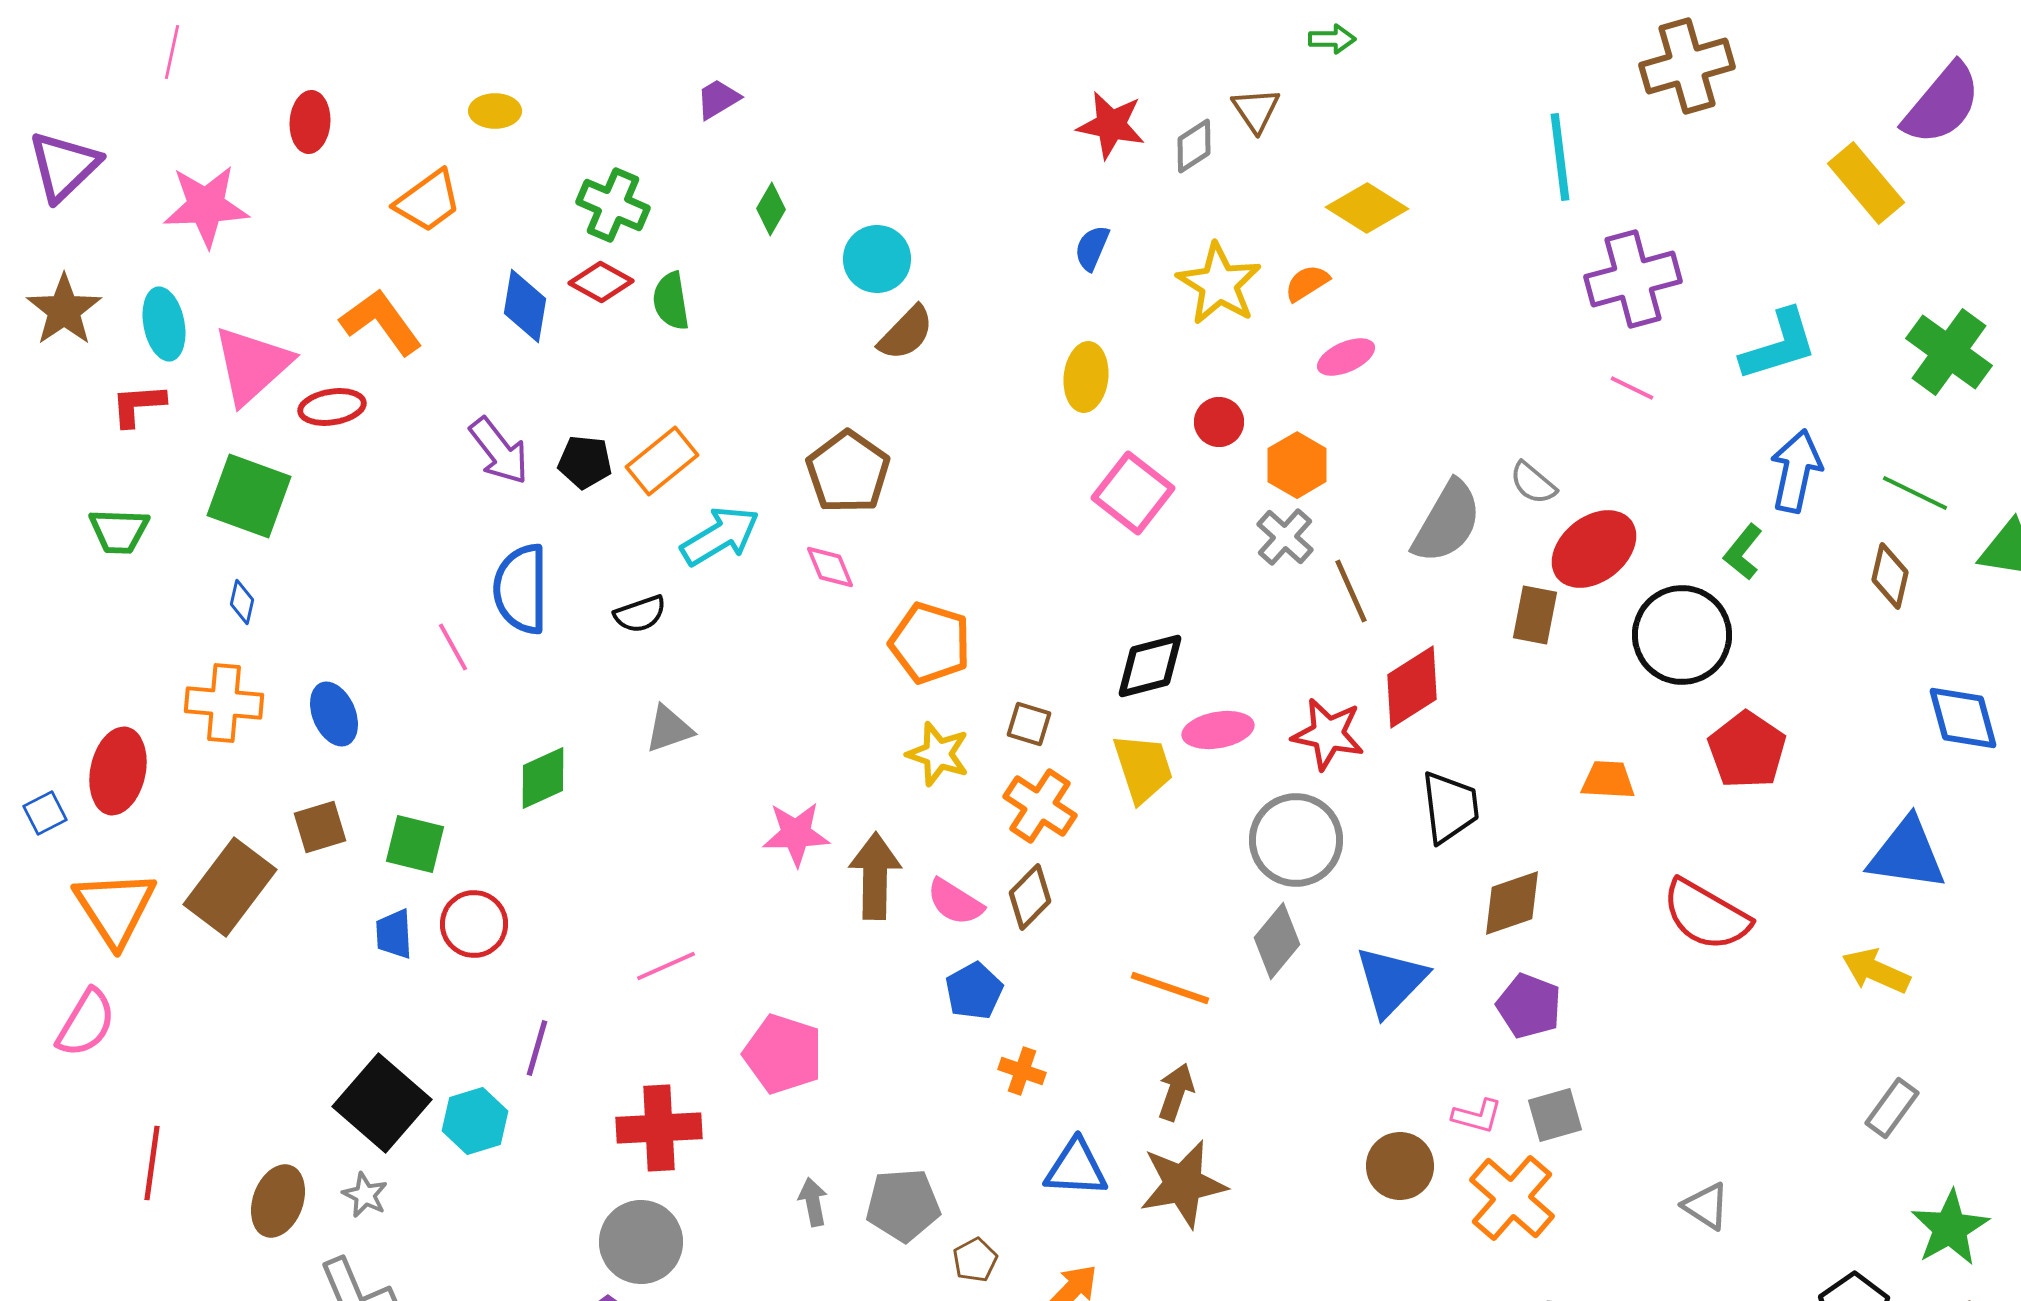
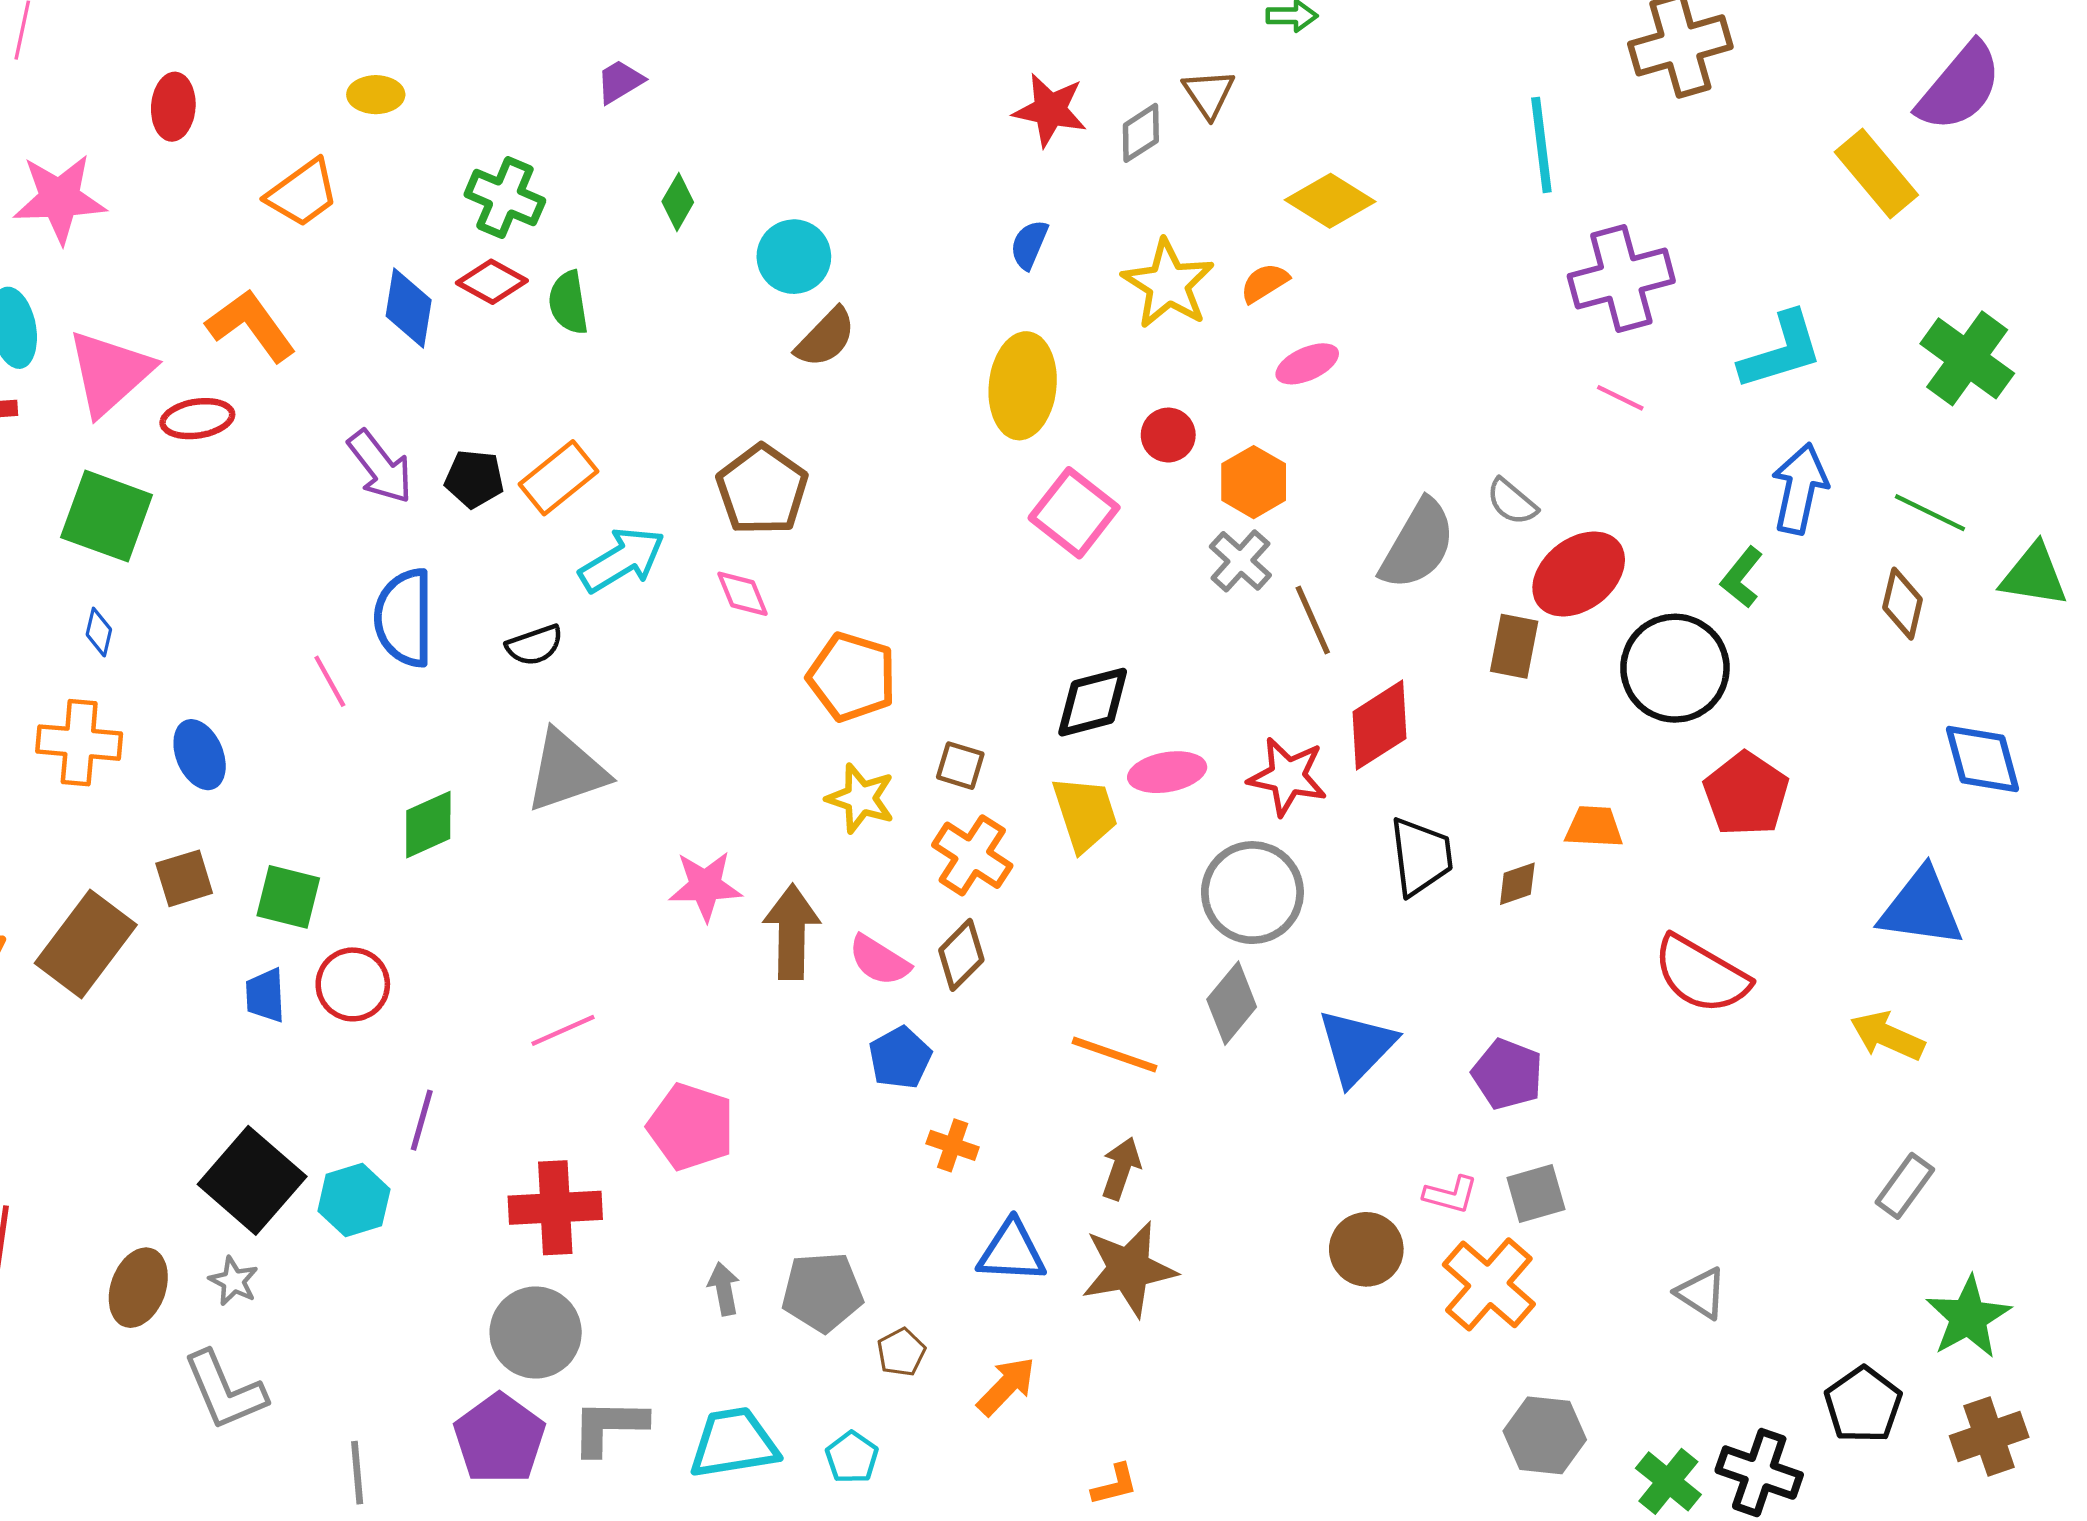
yellow ellipse: (1086, 377) -> (1023, 386), size x1.4
gray triangle: (669, 729) -> (566, 771), size x1.6
brown diamond: (1512, 903) -> (1517, 884), moved, size x0.6

